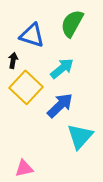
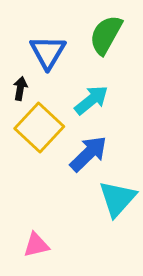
blue triangle: (32, 35) -> (48, 52), turned 44

